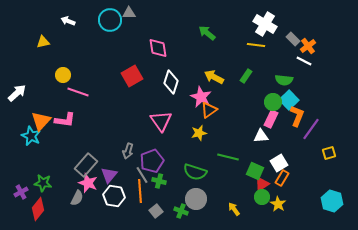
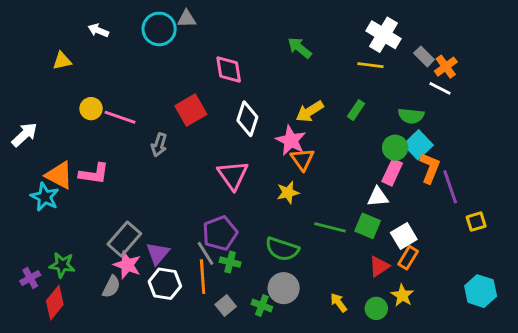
yellow arrow: (214, 77) -> (310, 111), turned -60
pink line: (78, 92) -> (120, 117), moved
orange triangle: (209, 110) -> (302, 159), turned -30
orange triangle: (41, 121) -> (59, 175), turned -45
purple line: (311, 129) -> (450, 187), turned -55
gray arrow: (128, 151) -> (159, 145), moved
green square: (255, 171) -> (368, 226), moved
green circle: (262, 197) -> (376, 308), moved

